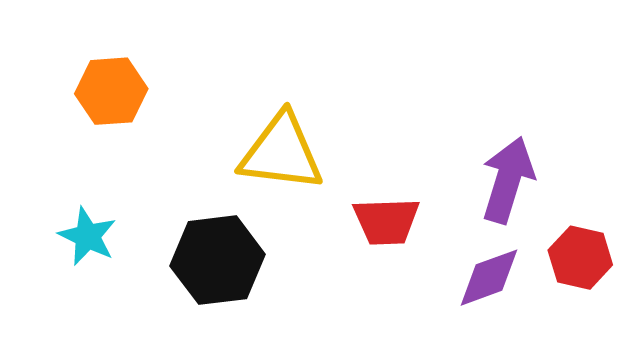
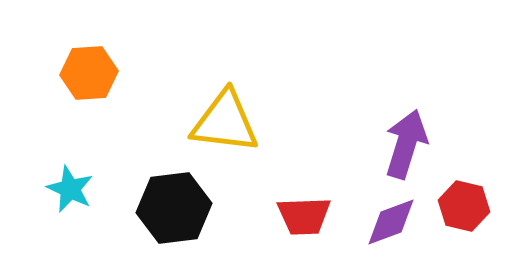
red trapezoid: (386, 221) -> (304, 216), moved

